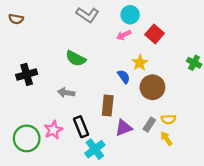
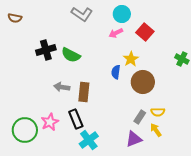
black cross: (27, 74) -> (46, 50), moved
blue semicircle: (124, 77) -> (116, 72), turned -136
brown rectangle: (108, 105) -> (84, 92), moved
purple triangle: (124, 128) -> (134, 139), moved

